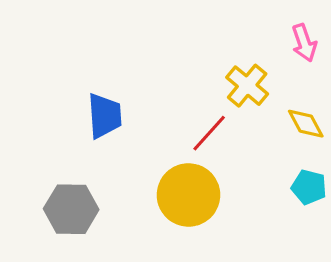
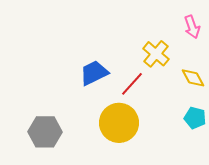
blue trapezoid: (104, 116) -> (94, 73), moved, turned -112

